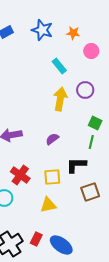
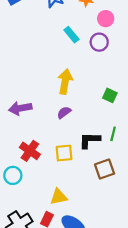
purple circle: (85, 90) -> (99, 42), moved
yellow arrow: (60, 99) -> (65, 82), moved
green line: (91, 142) -> (113, 134), moved
yellow triangle: (48, 205) -> (59, 197), moved

